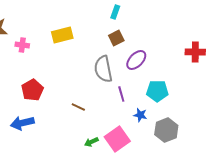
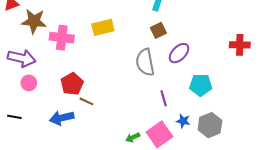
pink cross: (22, 45) -> (62, 38), size x1.6
purple line: (121, 94) -> (164, 98), moved
brown line: (78, 107) -> (86, 101), moved
blue star: (140, 115) -> (183, 121), moved

